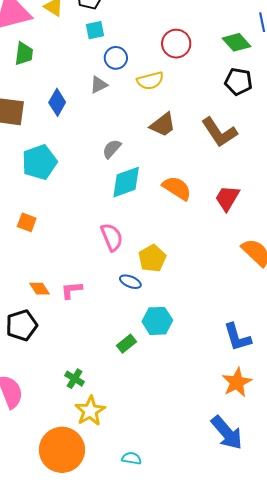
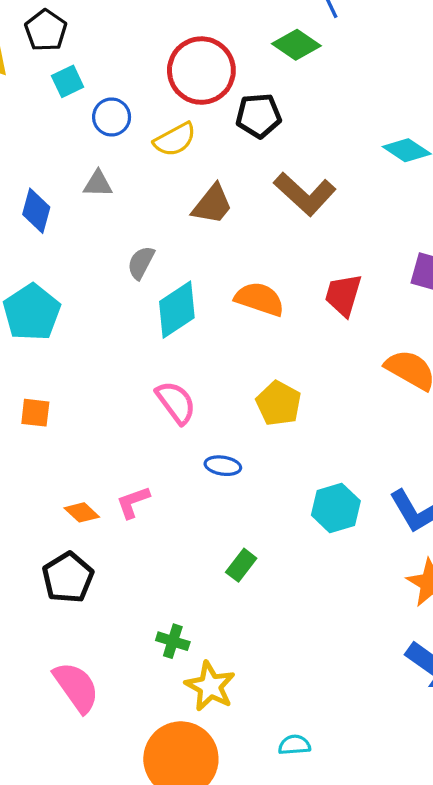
red circle: (176, 44) -> (201, 71), size x1.4
black pentagon: (238, 82) -> (259, 116), moved
gray triangle: (99, 85) -> (98, 184), moved, turned 42
yellow pentagon: (152, 258) -> (279, 403), moved
cyan hexagon: (157, 321) -> (336, 508), moved

